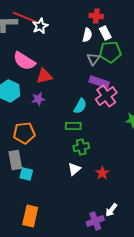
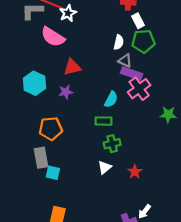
white semicircle: (87, 35) -> (119, 42), moved
gray triangle: (93, 59) -> (125, 61), moved, turned -40
pink semicircle: (24, 61) -> (53, 37), moved

